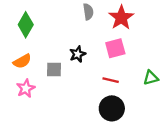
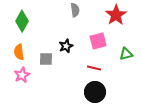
red star: (121, 18) -> (116, 15), moved
orange semicircle: (22, 61) -> (19, 52), turned 112
green triangle: (151, 78) -> (126, 54), moved

